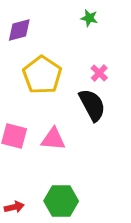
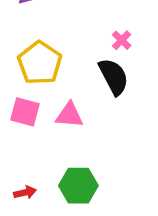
yellow pentagon: (42, 75) -> (40, 63), moved

